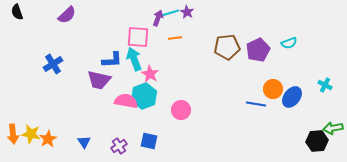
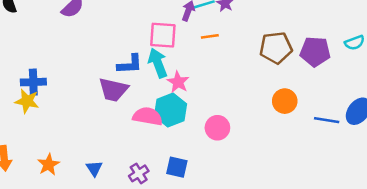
purple pentagon: (258, 50) -> (315, 52), turned 30
blue cross: (53, 64) -> (33, 82), moved, turned 30
orange circle: (273, 89) -> (285, 101), moved
blue line: (256, 104) -> (327, 120), moved
yellow star: (31, 134) -> (27, 101), moved

